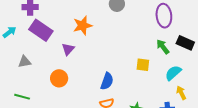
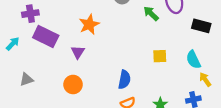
green arrow: (163, 47) -> (151, 14), moved
gray triangle: (25, 62) -> (26, 79), moved
cyan semicircle: (173, 73) -> (193, 60), turned -66

